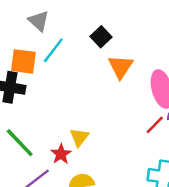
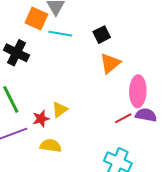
cyan line: (53, 50) -> (60, 34), turned 45
orange square: (23, 61) -> (36, 19), moved

